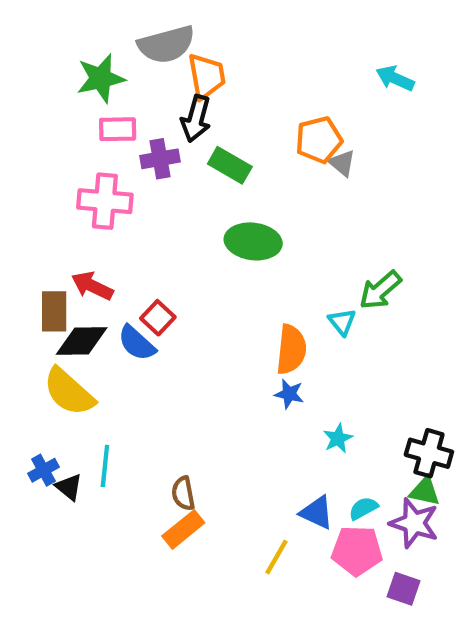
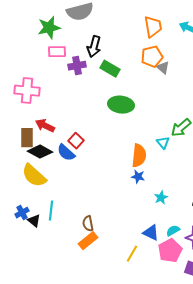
orange trapezoid: (207, 76) -> (153, 27), moved
pink cross: (105, 201) -> (27, 91), moved
black diamond: (82, 341) -> (40, 152), turned 30
pink pentagon: (357, 551) -> (170, 251), turned -30

